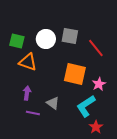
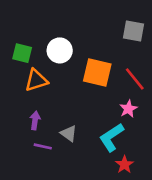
gray square: (70, 36) -> (134, 31), moved
red line: (96, 48) -> (135, 79), moved
orange triangle: (28, 62) -> (36, 80), turned -36
orange square: (75, 74) -> (97, 72), moved

